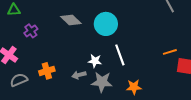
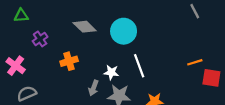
orange cross: (47, 71) -> (69, 61), moved
gray arrow: (79, 75) -> (93, 88), turned -56

